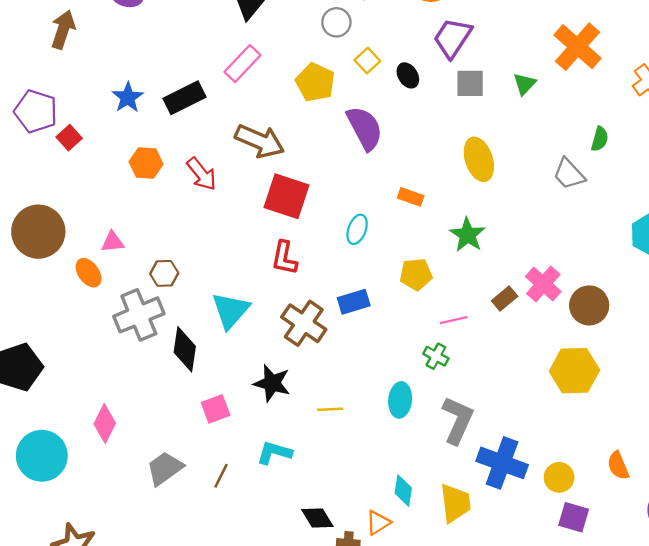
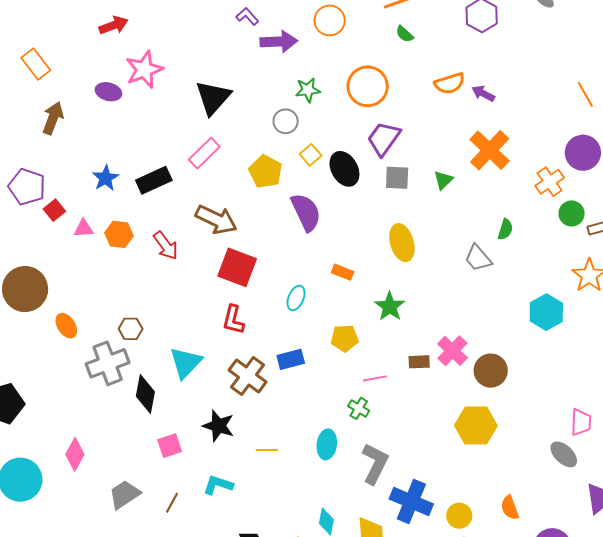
black ellipse: (408, 75) -> (344, 169), size x1.6
pink triangle: (113, 242) -> (84, 228), moved
brown rectangle: (505, 299) -> (419, 362), turned 35

